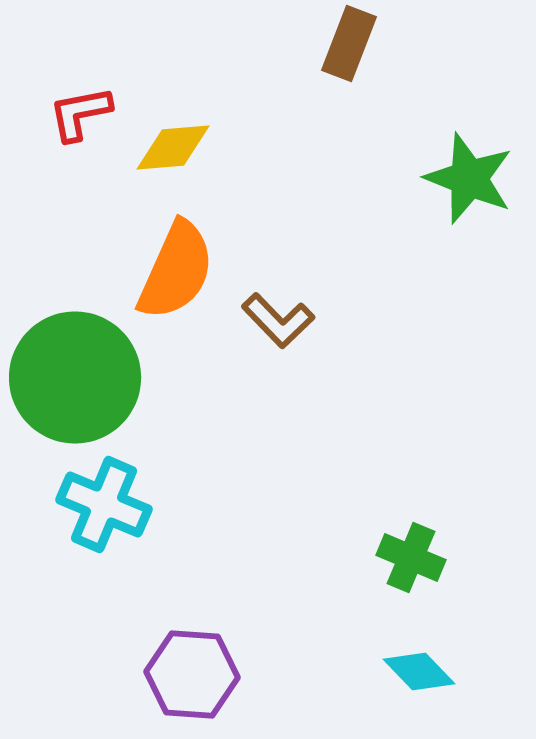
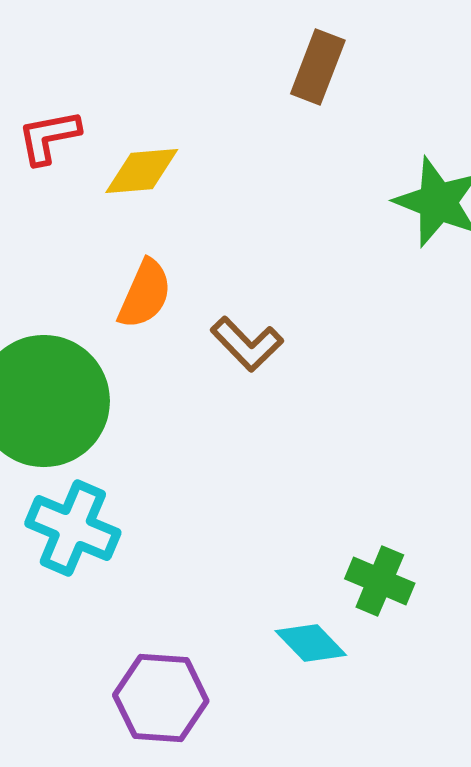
orange semicircle: (176, 270) -> (145, 294), size x0.7
cyan diamond: (419, 672) -> (311, 643), moved

